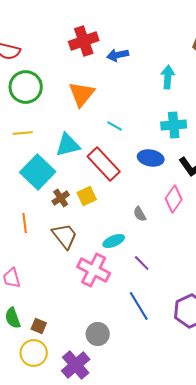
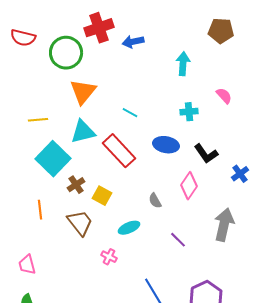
green circle: (26, 87) -> (66, 53), moved
orange triangle: (82, 94) -> (83, 92), moved
cyan cross: (174, 125) -> (189, 112), size x0.7
yellow square: (87, 196) -> (102, 196), moved, turned -36
purple line: (142, 263) -> (178, 240), moved
pink cross: (94, 270) -> (109, 257), size x0.5

